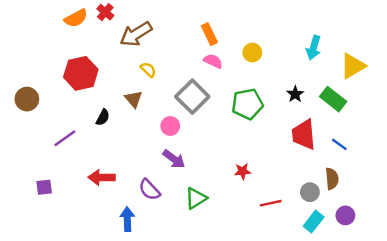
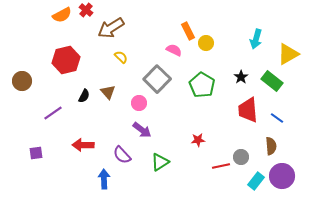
orange rectangle: (209, 34) -> (188, 31), moved
brown triangle: (133, 99) -> (108, 92), moved
green pentagon: (247, 104) -> (202, 85), turned -30
gray circle: (310, 192) -> (241, 157), moved
purple circle: (345, 215) -> (282, 176), size x1.6

